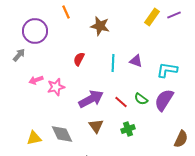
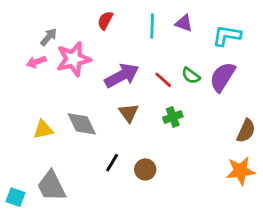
gray arrow: (19, 55) -> (49, 37), moved
pink arrow: (36, 80) -> (36, 62), moved
pink star: (56, 87) -> (73, 59), size x1.4

